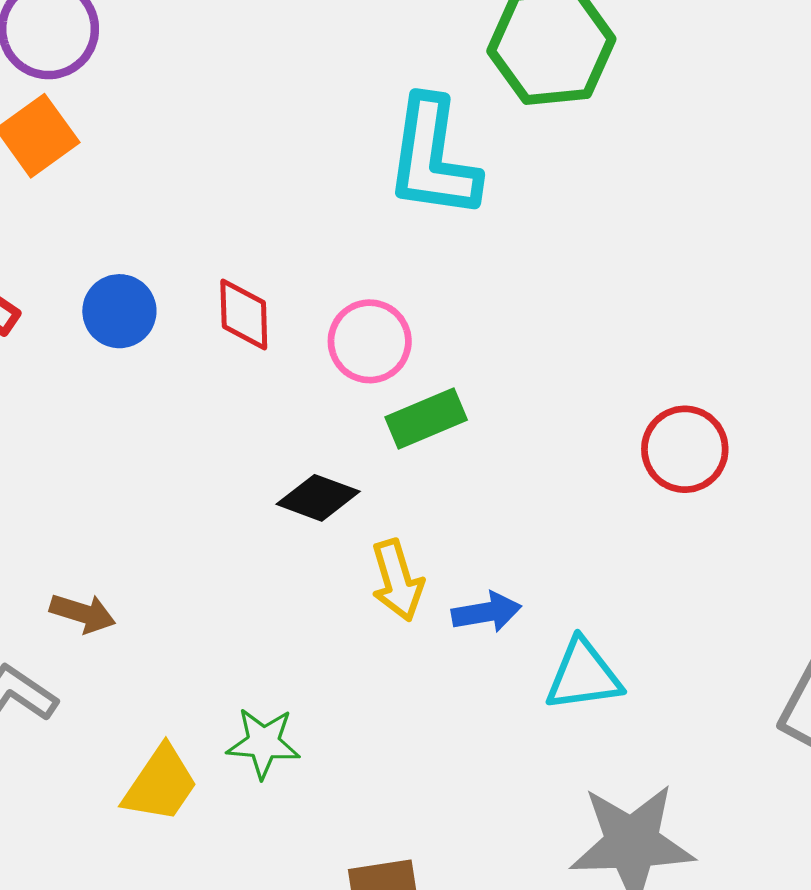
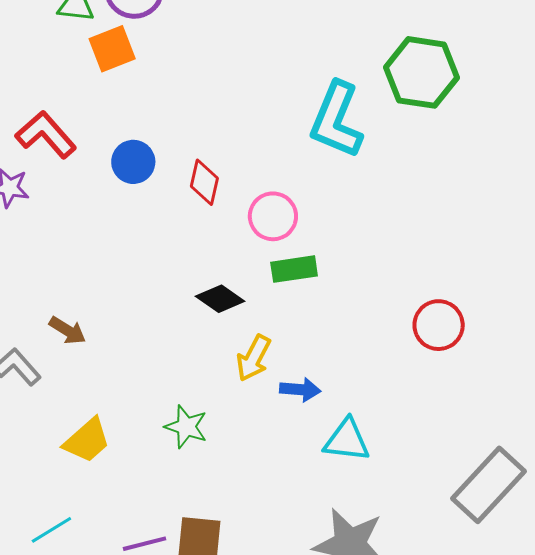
yellow arrow: (397, 580) -> (254, 358), turned 30
green star: (263, 743) -> (186, 427), moved

